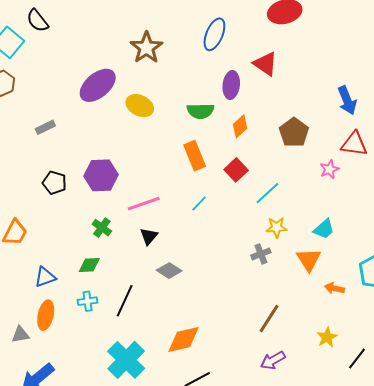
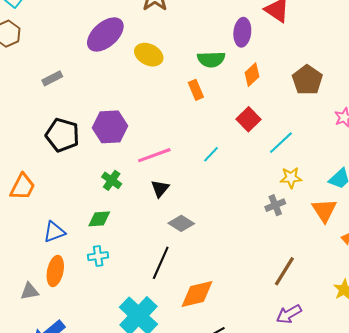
orange rectangle: (195, 156) -> (196, 90), moved, size x0.7
black pentagon: (54, 183) -> (62, 135), size x1.4
black line: (125, 301) -> (161, 263), moved

